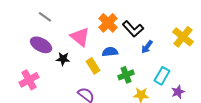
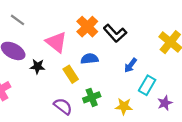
blue arrow: (147, 47) -> (130, 65), moved
green cross: (126, 75) -> (92, 97), moved

